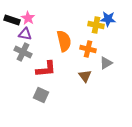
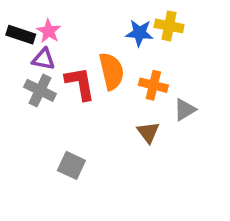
blue star: (108, 19) -> (139, 33), moved
yellow cross: (96, 25) -> (169, 26), moved
red L-shape: (46, 69) -> (80, 83), moved, turned -95

